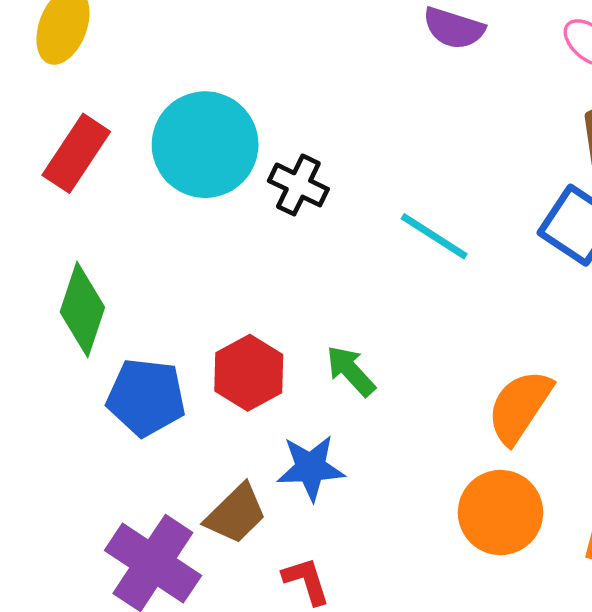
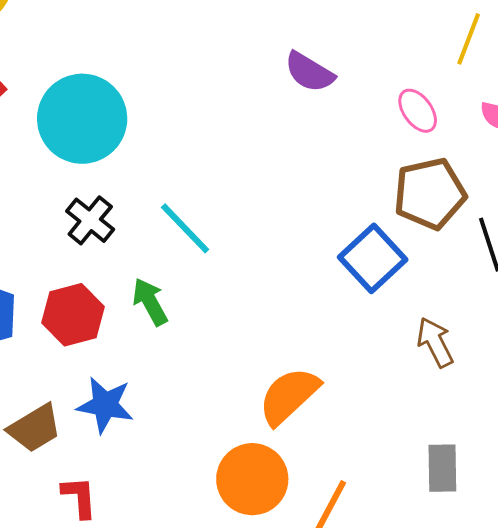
black cross: (298, 185) -> (90, 220), moved
cyan line: (434, 236) -> (185, 228), moved
green arrow: (351, 371) -> (150, 302), moved

